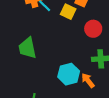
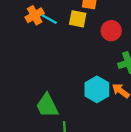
green trapezoid: (27, 48) -> (47, 106), moved

